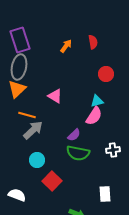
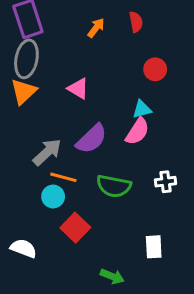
pink triangle: (55, 96) -> (78, 89), moved
orange line: (27, 115) -> (63, 177), moved
purple semicircle: (74, 135) -> (92, 139), moved, size x1.6

